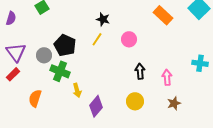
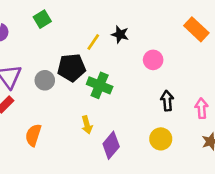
yellow line: (97, 39) -> (93, 42), moved
black pentagon: (65, 45) -> (72, 68), turned -30
green cross: (60, 71) -> (100, 85), moved

